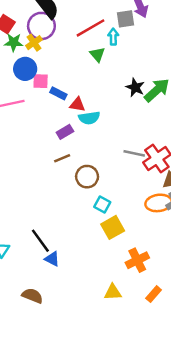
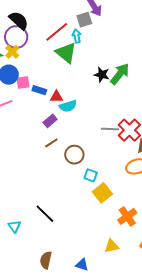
green triangle: (97, 54) -> (66, 53), size x1.6
blue triangle: (52, 259) -> (82, 265), moved
brown semicircle: (32, 296) -> (46, 260), turned -90

